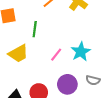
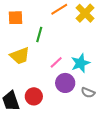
purple circle: (67, 84) -> (65, 83), moved

